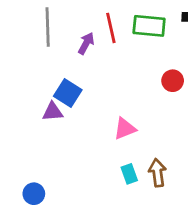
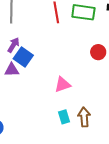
purple arrow: (86, 43) -> (13, 45), moved

